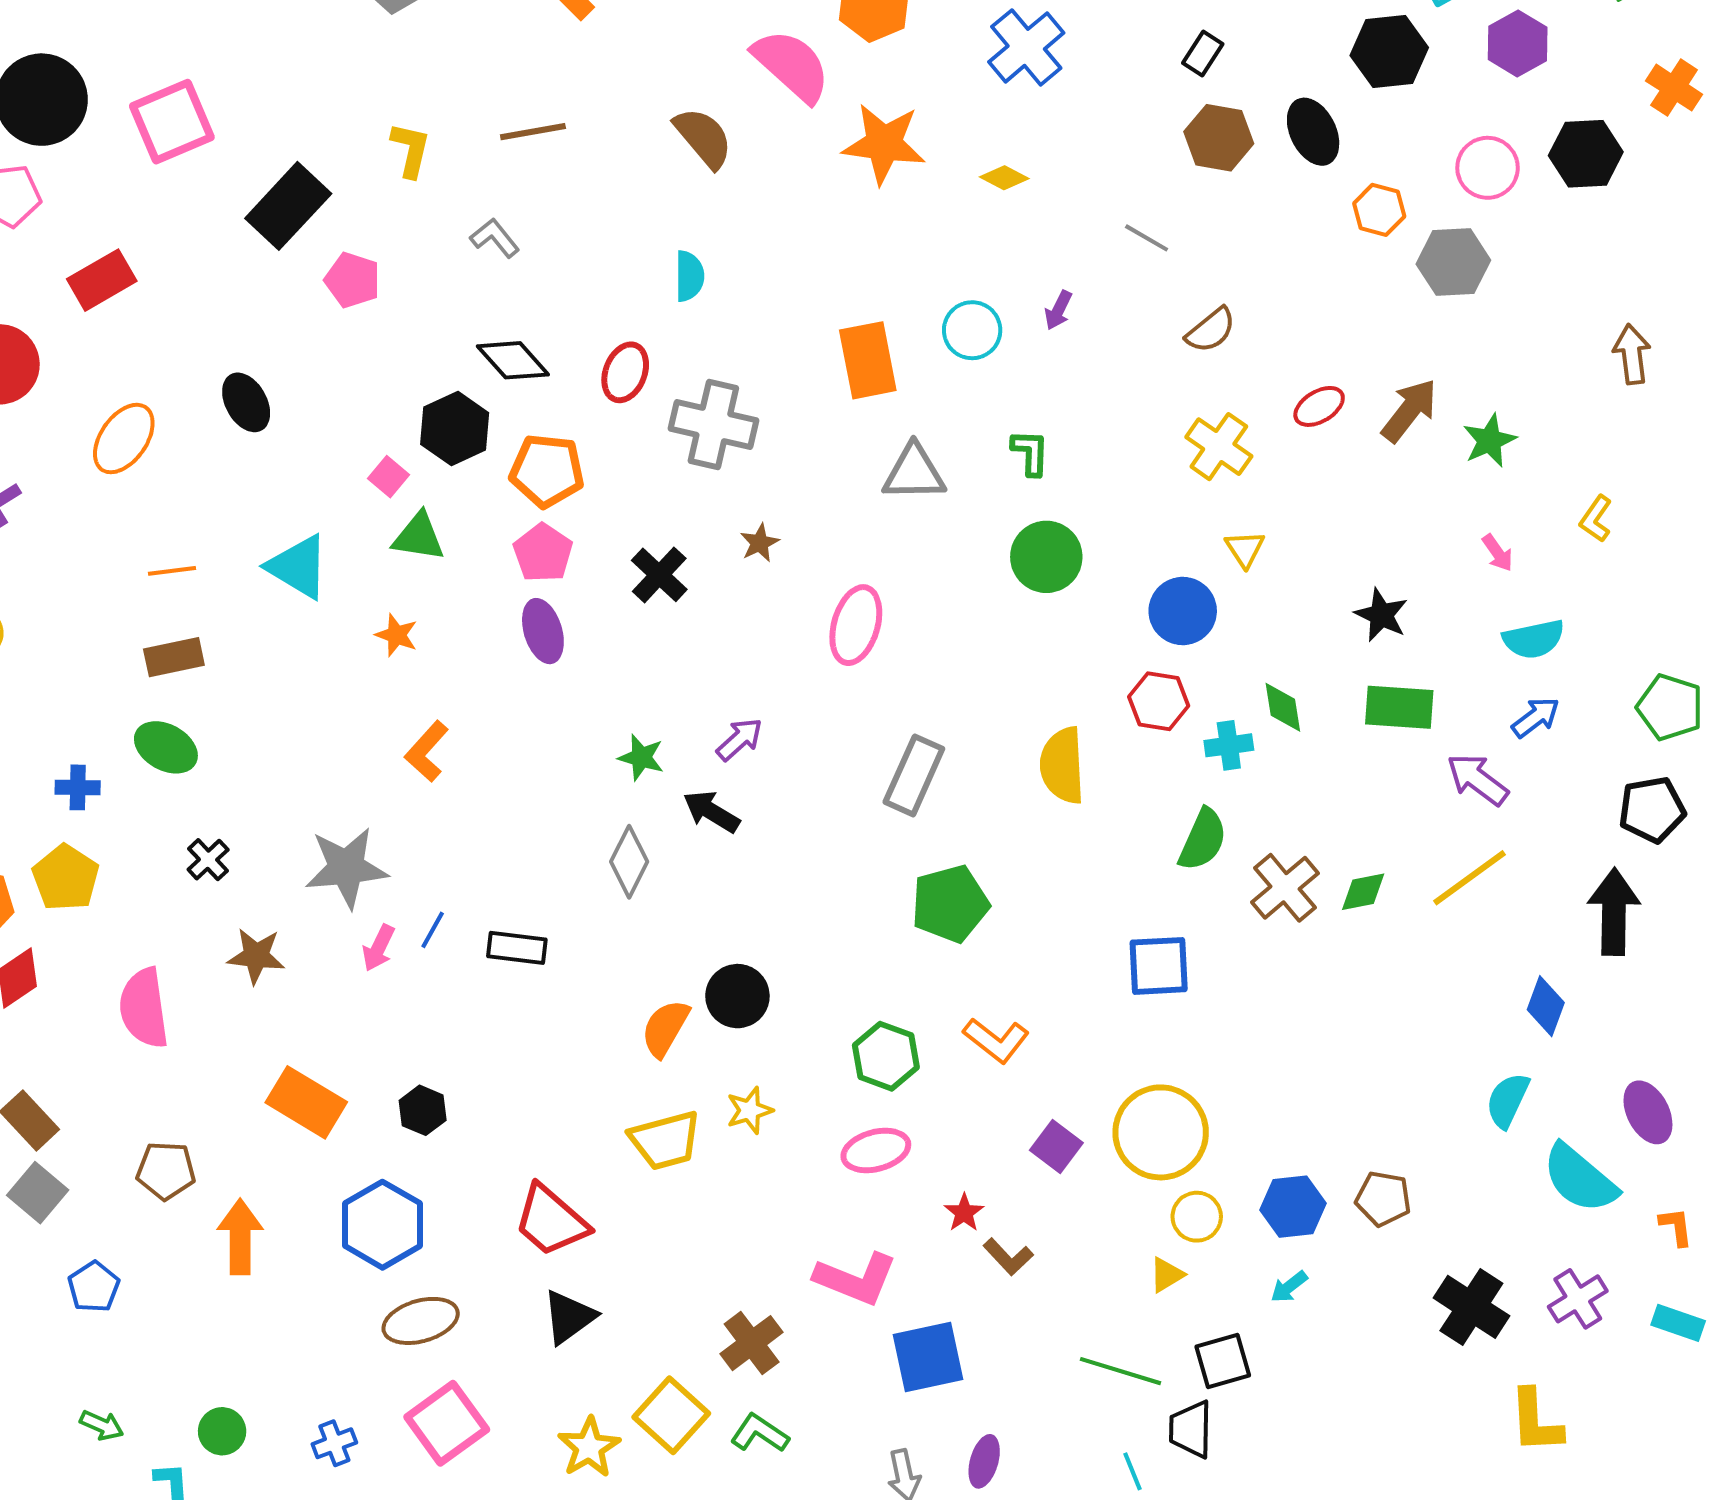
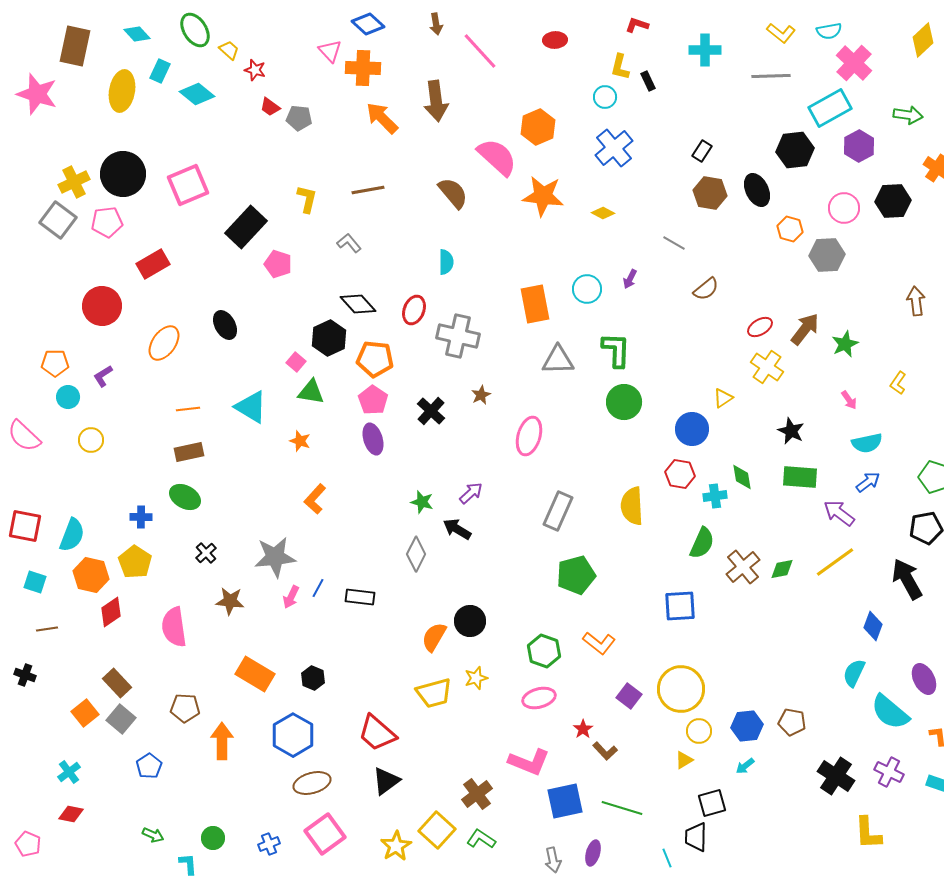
yellow cross: (1219, 447) -> (767, 367), moved
green L-shape: (1030, 453) -> (616, 350), size x1.5
yellow triangle: (1245, 549) -> (723, 398), turned 30
black arrow: (1614, 912) -> (907, 579), turned -30
purple cross: (1578, 1299) -> (889, 772), turned -32
green line: (1121, 1371) -> (622, 808), moved

